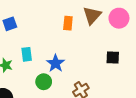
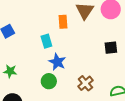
cyan rectangle: (27, 54) -> (46, 41), moved

